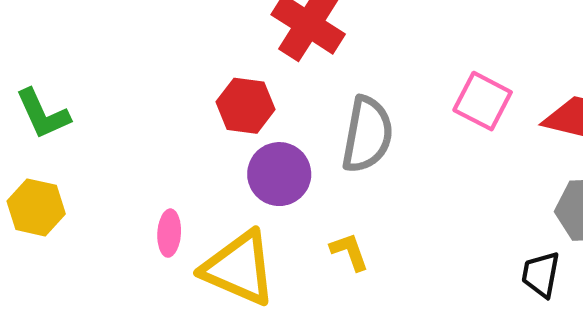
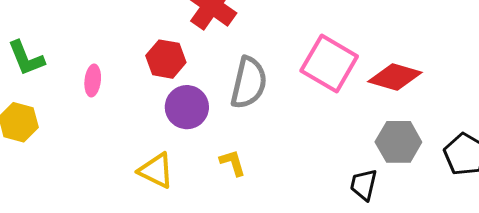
pink square: (483, 101) -> (329, 64), size x1.4
pink ellipse: (169, 233) -> (93, 81), moved
yellow triangle: (239, 268) -> (156, 171), size x0.7

